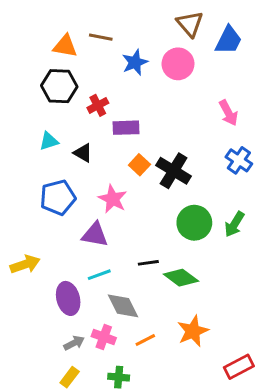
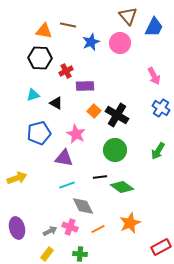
green circle: (194, 223) -> (115, 150), moved
purple ellipse: (68, 298) -> (17, 228), moved

